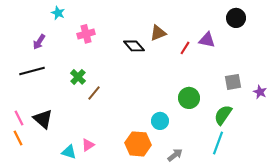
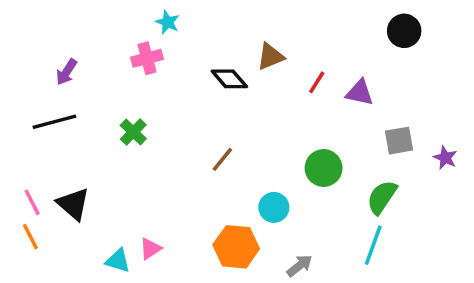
cyan star: (58, 13) -> (168, 22), moved
purple triangle: (207, 40) -> (360, 93), moved
brown line: (94, 93) -> (222, 159), moved

